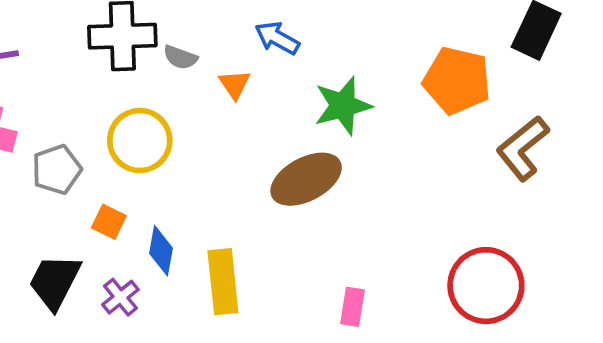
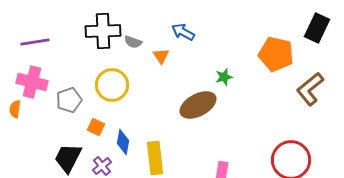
green star: (343, 106) -> (224, 77), moved, size x0.6

